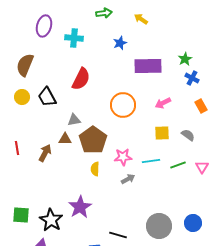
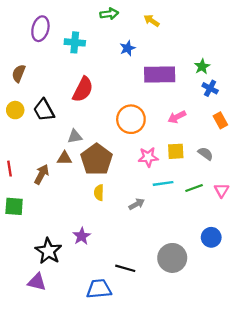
brown semicircle: (25, 65) -> (19, 73), size x0.7
pink star: (123, 157) -> (148, 157), moved
purple star: (80, 207) -> (82, 236), size x0.7
green square: (21, 215) -> (14, 206), moved
blue circle: (193, 223) -> (211, 237), moved

